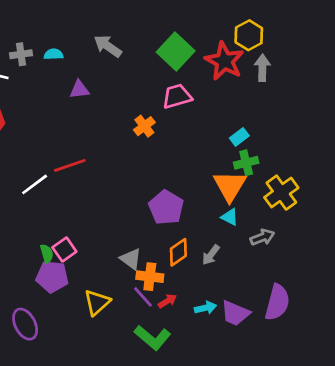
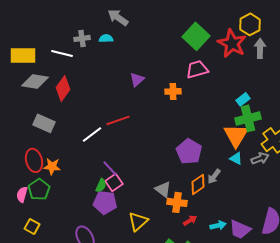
gray arrow: (108, 46) -> (118, 17), moved
purple triangle: (79, 89) -> (137, 79), moved, turned -35
orange cross: (144, 126) -> (173, 91), turned 35
green cross: (246, 163) -> (248, 118), size x1.4
gray arrow: (262, 237) -> (260, 158), moved
green semicircle: (47, 254) -> (101, 185), turned 40
gray arrow: (211, 255) -> (214, 176), moved
purple line: (143, 297) -> (110, 168), moved

